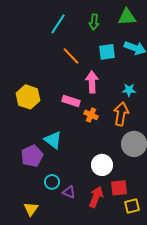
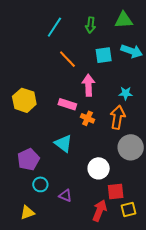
cyan triangle: (53, 140) -> (63, 143), moved
cyan circle: (52, 182) -> (40, 184), moved
red arrow: (96, 197) -> (100, 211), moved
yellow triangle: (31, 209) -> (27, 213), turned 35

